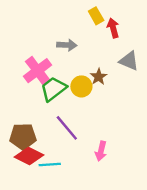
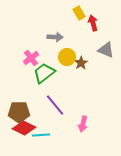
pink cross: (38, 71) -> (31, 58), size x0.7
yellow circle: (81, 86) -> (67, 57), moved

